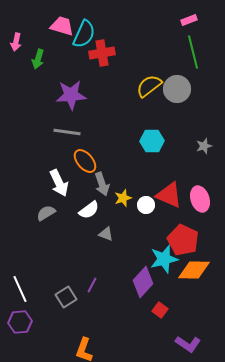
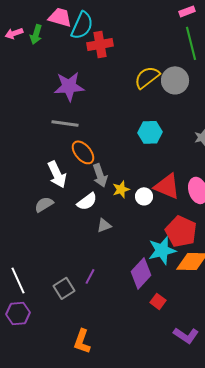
pink arrow: (16, 42) -> (14, 33), turned 60
green arrow: (38, 59) -> (36, 34), moved
gray triangle: (106, 234) -> (104, 225), turned -42

